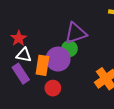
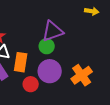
purple circle: (58, 59) -> (50, 71), moved

